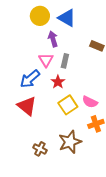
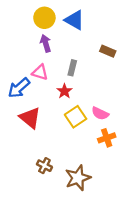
purple arrow: (53, 39) -> (46, 43), moved
pink triangle: (46, 60) -> (40, 72), moved, turned -42
blue arrow: (30, 79) -> (19, 88), moved
brown star: (70, 142) -> (78, 178), moved

